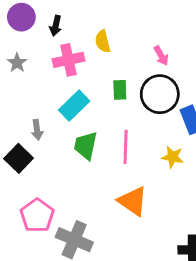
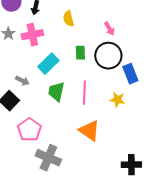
pink cross: (68, 60) -> (32, 35), moved
gray arrow: (37, 130) -> (22, 81), turned -56
pink pentagon: (37, 215) -> (29, 130), moved

